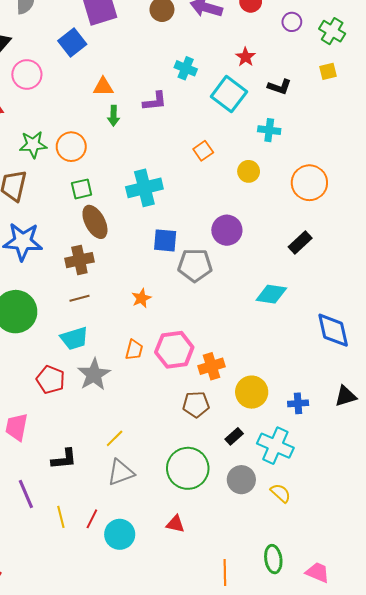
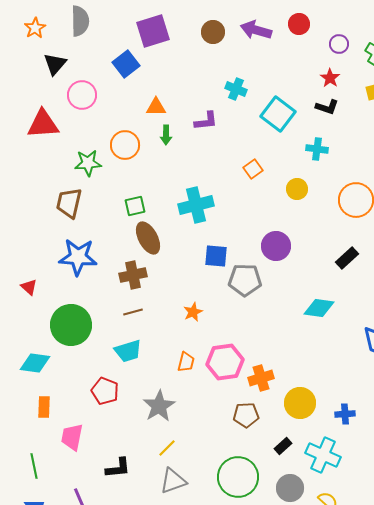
red star: (245, 57) -> (330, 78), moved
orange circle: (71, 147) -> (125, 145), moved
gray star: (94, 374) -> (159, 406), moved

